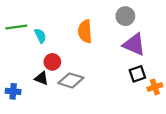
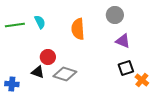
cyan semicircle: (40, 36) -> (40, 22), moved
purple triangle: (134, 44) -> (123, 41), size x0.7
orange cross: (155, 87) -> (142, 80), turned -32

